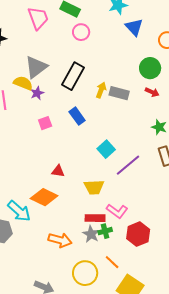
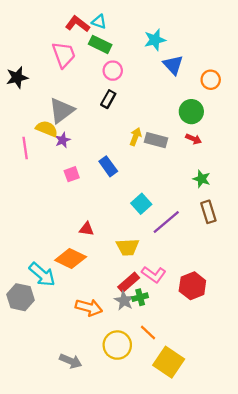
black rectangle: (73, 76) -> (108, 99), moved, size x0.6
red rectangle: (95, 218) -> (129, 282), turned -42
red hexagon: (138, 234) -> (192, 286), moved

